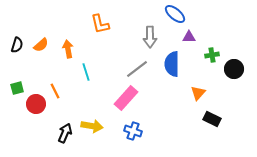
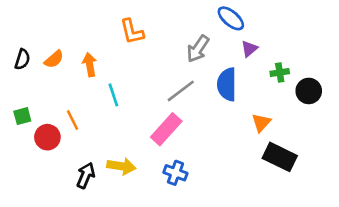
gray arrow: (150, 37) -> (198, 49), turned 35
purple triangle: (189, 37) -> (249, 49), turned -40
black rectangle: (212, 119) -> (280, 157), size x1.4

